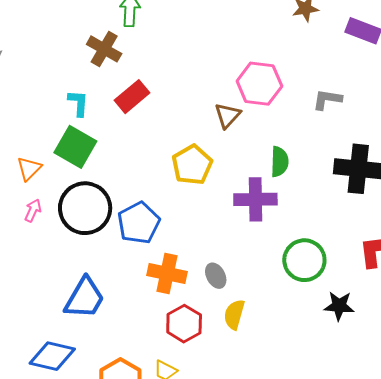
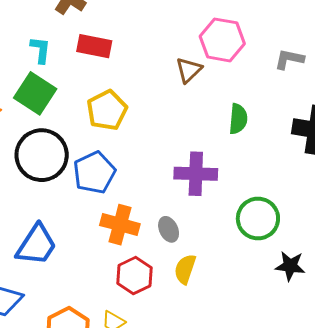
red rectangle: (132, 97) -> (94, 46), turned 48
yellow pentagon: (192, 165) -> (107, 110), moved
purple cross: (255, 199) -> (196, 174), moved

